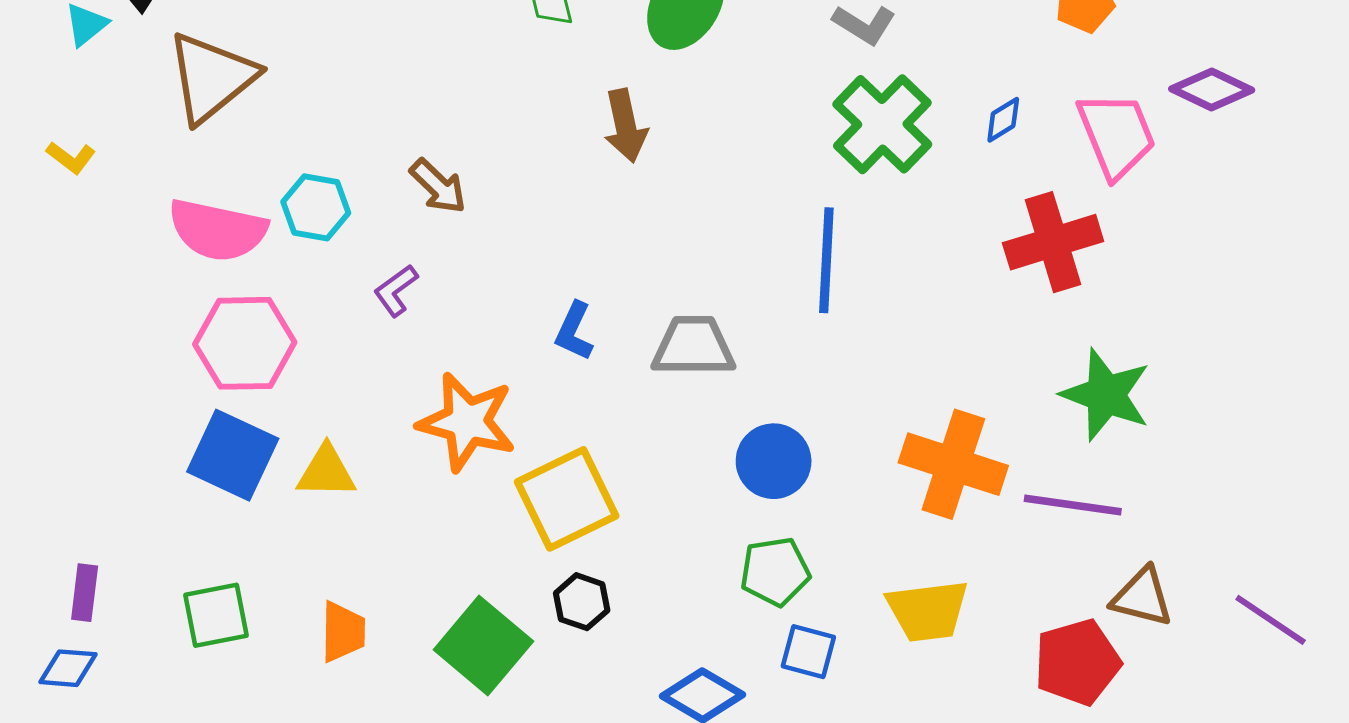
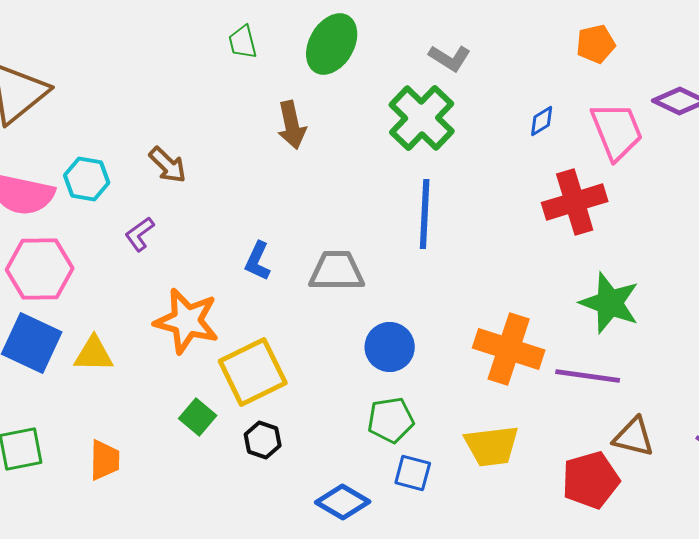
green cross: (882, 124) -> (422, 118), moved
green square: (483, 646) -> (198, 417), moved, size x0.6

